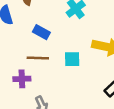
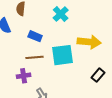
cyan square: (72, 59) -> (62, 55), size x1.6

